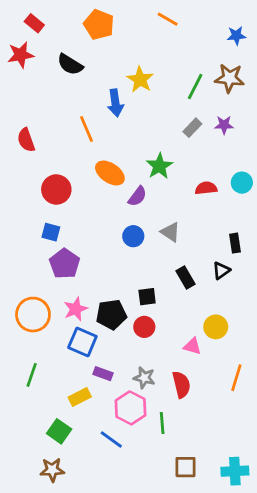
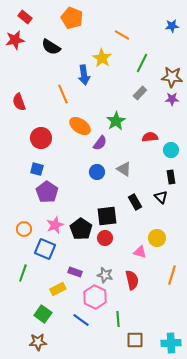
orange line: (168, 19) -> (122, 35), moved
brown star: (229, 78) -> (172, 77), moved
purple star: (224, 125) -> (172, 99), moved
cyan circle: (242, 183) -> (171, 150), moved
black triangle: (221, 271) -> (161, 197), turned -40
black square: (147, 297) -> (107, 216), size x1.5
orange circle: (33, 315) -> (24, 229), size x0.6
black pentagon: (111, 315) -> (81, 229), turned -30
blue square: (82, 342) -> (45, 249), moved
green line: (162, 423) -> (118, 319), moved

